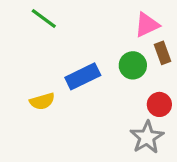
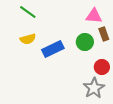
pink triangle: (147, 25) -> (94, 16), turned 30
yellow semicircle: (42, 101) -> (28, 39), moved

